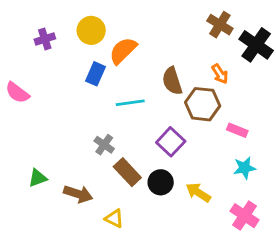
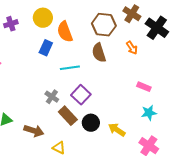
orange semicircle: (123, 51) -> (65, 32), turned -65
brown hexagon: (203, 104) -> (104, 25), moved
purple square: (171, 142) -> (81, 95), moved

